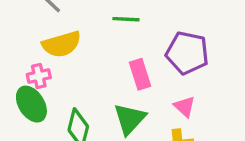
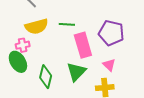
green line: (126, 19) -> (67, 24), moved
pink rectangle: (140, 74) -> (83, 45), size x1.4

